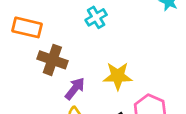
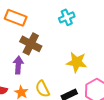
purple arrow: (75, 88) -> (18, 65), moved, turned -42

